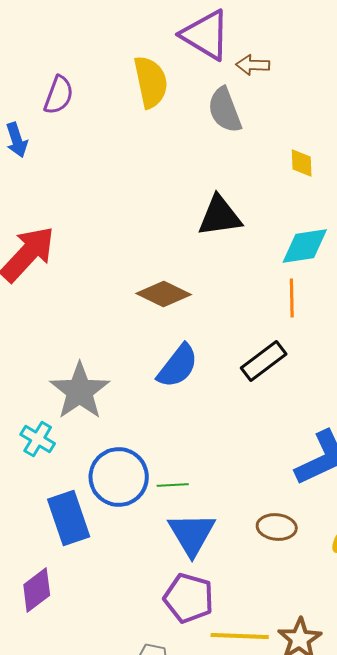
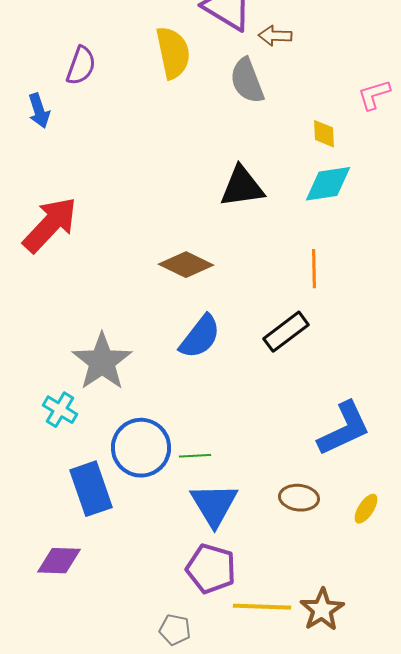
cyan diamond: (305, 246) -> (328, 184), moved
purple diamond: (37, 590) -> (59, 561), turned 39

